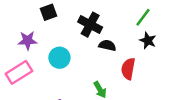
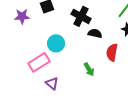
purple star: (28, 41) -> (22, 16), moved
pink rectangle: (19, 72) -> (39, 62), moved

